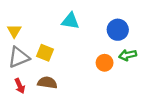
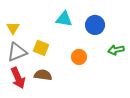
blue circle: (118, 30) -> (95, 25), moved
orange circle: (105, 63) -> (79, 57), moved
red arrow: (20, 86) -> (18, 78), size x1.5

